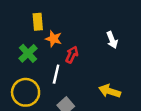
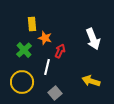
white arrow: (112, 40) -> (93, 39), size x1.5

